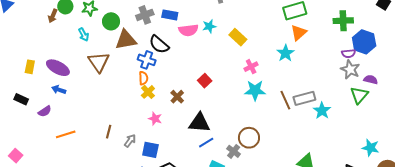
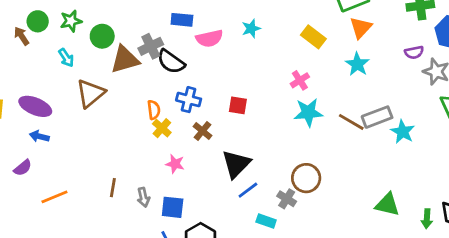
gray cross: (145, 15) -> (151, 46), moved
brown arrow: (53, 16) -> (22, 36), turned 128
cyan star: (209, 26) -> (251, 29), moved
yellow rectangle: (238, 37) -> (313, 37), moved
cyan star: (285, 53) -> (357, 64), moved
purple semicircle: (349, 53) -> (414, 52), moved
blue cross: (147, 60) -> (189, 100), moved
brown triangle: (99, 62) -> (90, 93), turned 30
red square: (205, 81) -> (238, 105), turned -32
brown line: (285, 100) -> (351, 122), turned -30
black triangle: (199, 123) -> (236, 164), turned -45
gray arrow: (130, 141) -> (143, 197), turned 136

